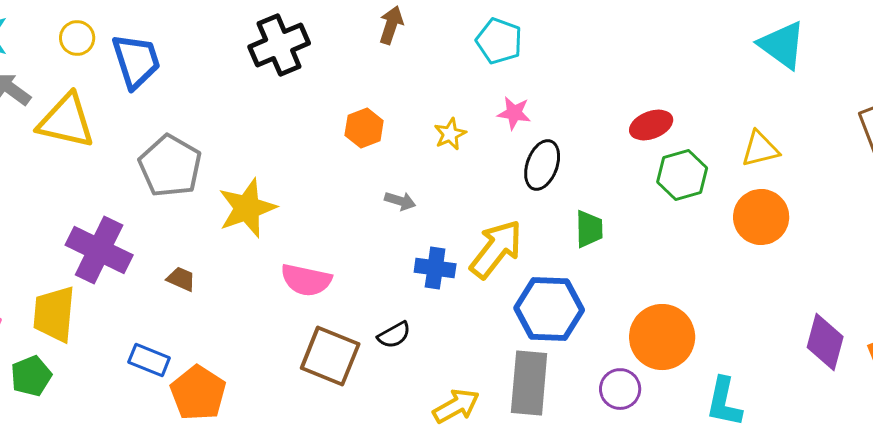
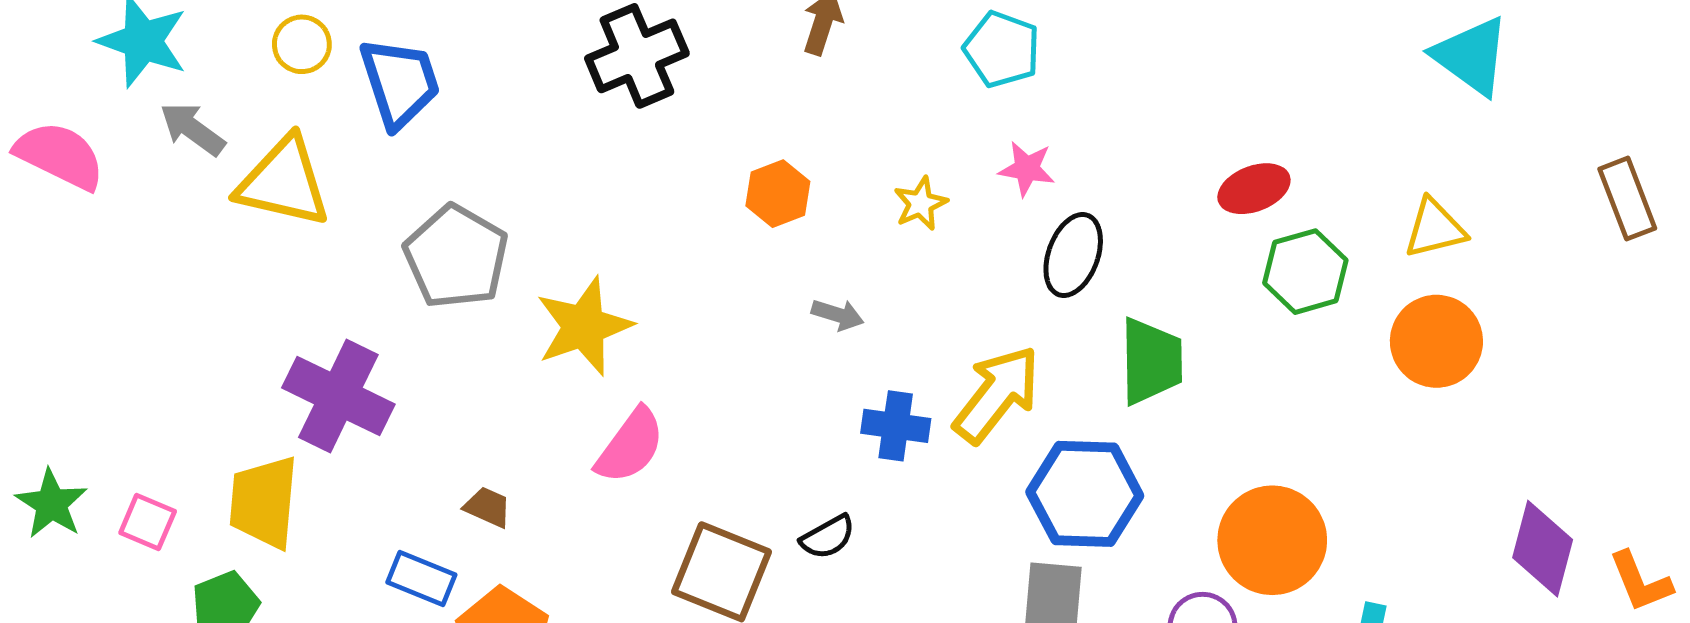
green trapezoid: (589, 229) -> (1151, 361), size x1.4
brown trapezoid: (181, 279) -> (488, 507), moved
pink semicircle: (306, 280) -> (630, 446), moved, turned -66

